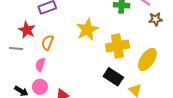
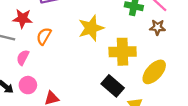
brown star: (156, 19) -> (157, 27), moved
red star: (27, 30) -> (23, 19), turned -30
pink semicircle: (40, 65) -> (23, 57), moved

